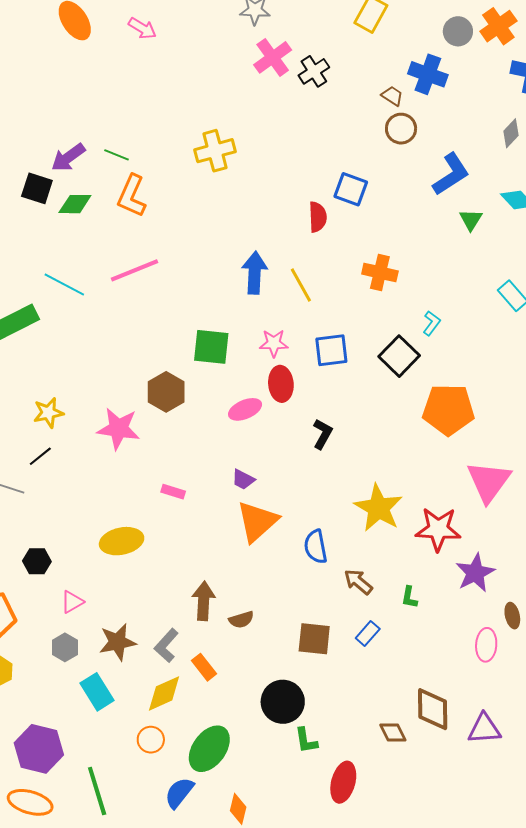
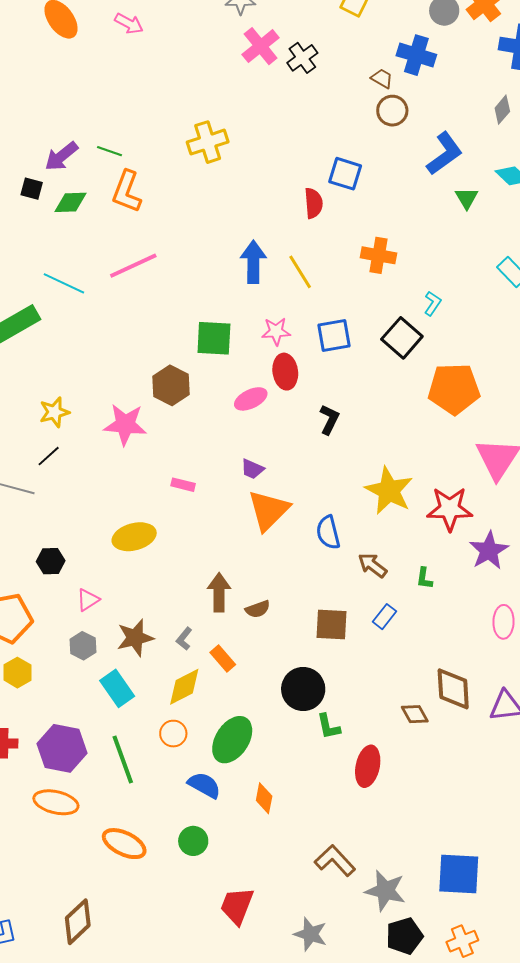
black square: (37, 188) -> (32, 189), size x0.7
gray L-shape: (166, 645) -> (184, 639), size x0.7
green line: (97, 791) -> (123, 760), moved
blue semicircle: (179, 793) -> (204, 785), turned 84

